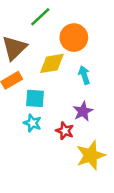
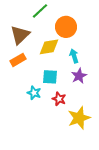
cyan square: (35, 98) -> (50, 77), moved
purple star: (83, 111) -> (79, 76), moved

